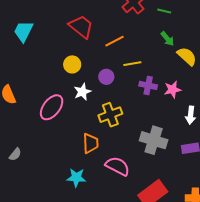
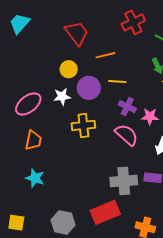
yellow circle: (72, 64) -> (69, 69), moved
purple circle: (106, 77) -> (89, 88), size x1.5
gray cross: (154, 140) -> (124, 181), moved, turned -36
orange trapezoid: (91, 143) -> (33, 140), moved
pink semicircle: (118, 166) -> (126, 135), moved

